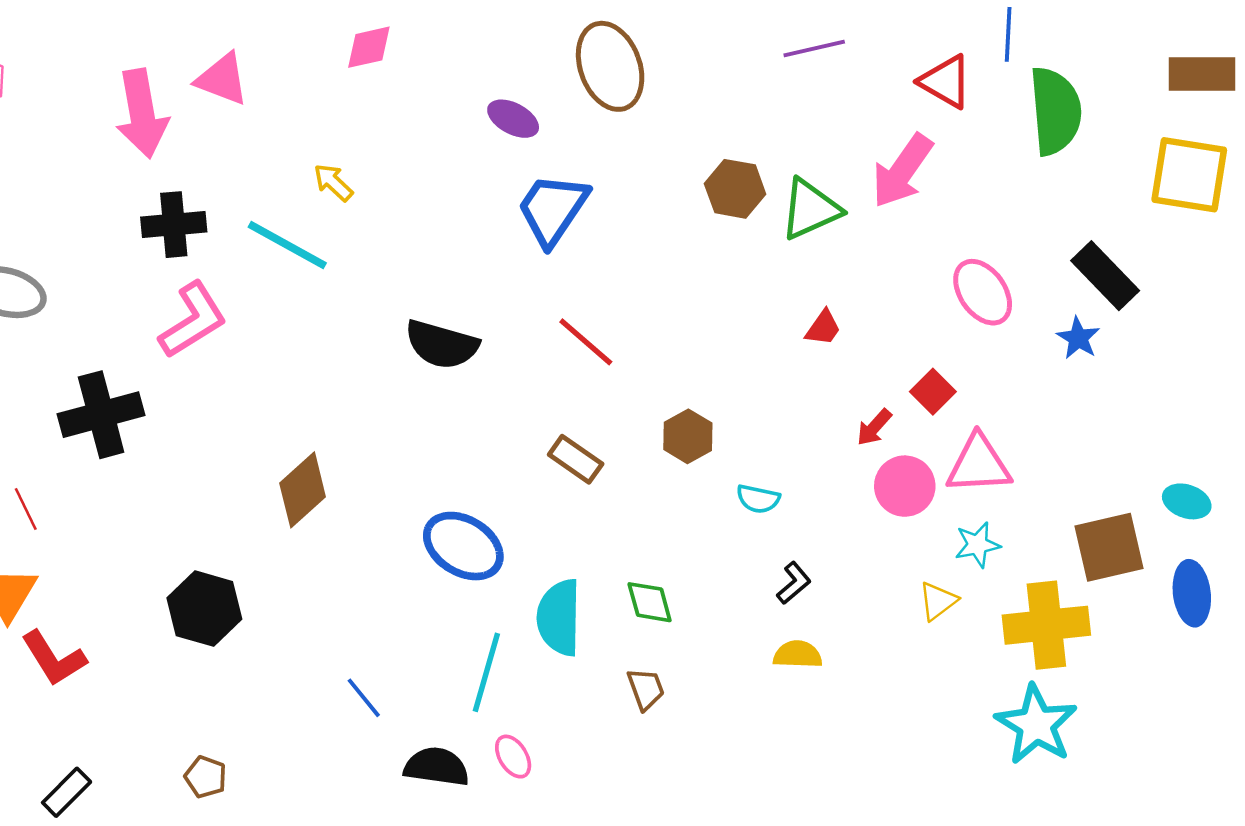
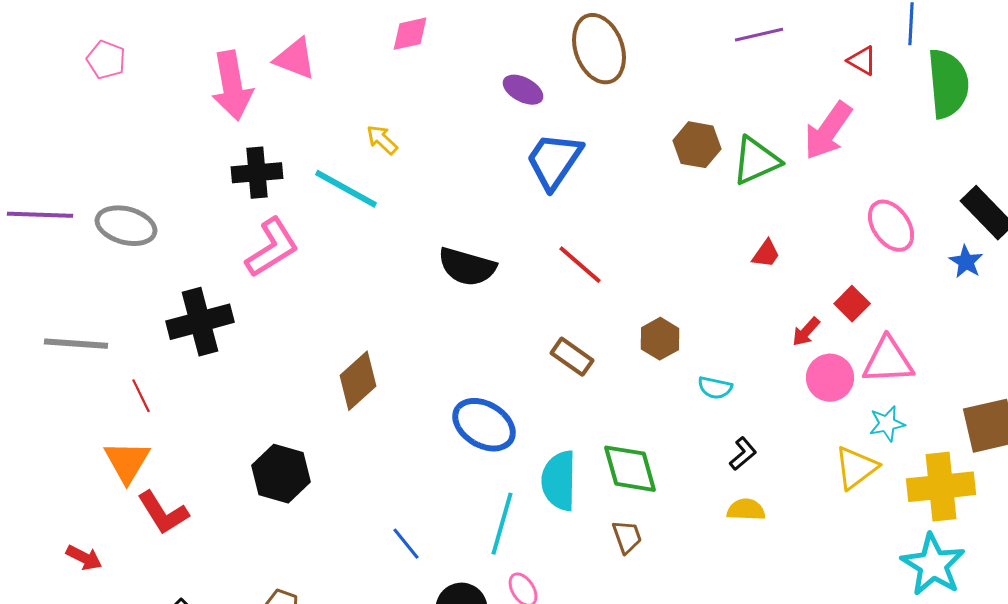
red triangle: (946, 82) -> (862, 61), size x0.7
yellow triangle: (938, 601) -> (856, 468), size x1.4
green diamond: (650, 602) -> (630, 469), size x1.5

